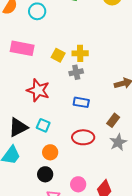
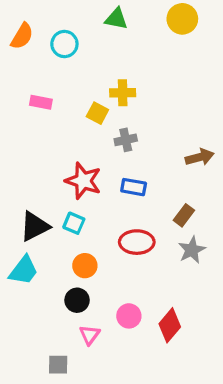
pink rectangle: (22, 48) -> (41, 102), size x0.6
yellow cross: (80, 53) -> (123, 93), moved
red star: (38, 90) -> (83, 181), moved

